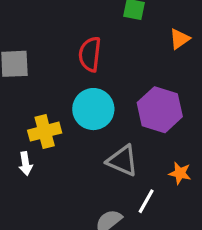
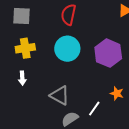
yellow cross: (45, 132) -> (25, 48), moved
gray triangle: (122, 161) -> (60, 95), moved

